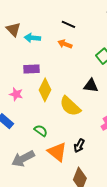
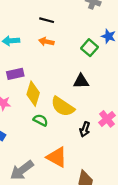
green semicircle: (41, 131) -> (41, 120), moved
black arrow: (79, 146) -> (85, 129), moved

